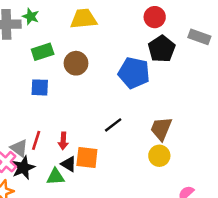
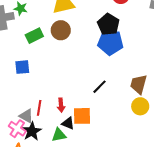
black pentagon: (162, 49) -> (108, 24), moved
brown circle: (76, 63) -> (61, 30), moved
blue square: (40, 87) -> (22, 67), moved

